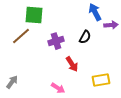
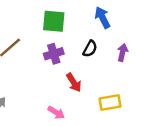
green square: (34, 15) -> (54, 21), moved
purple arrow: (111, 25) -> (122, 53), moved, turned -72

